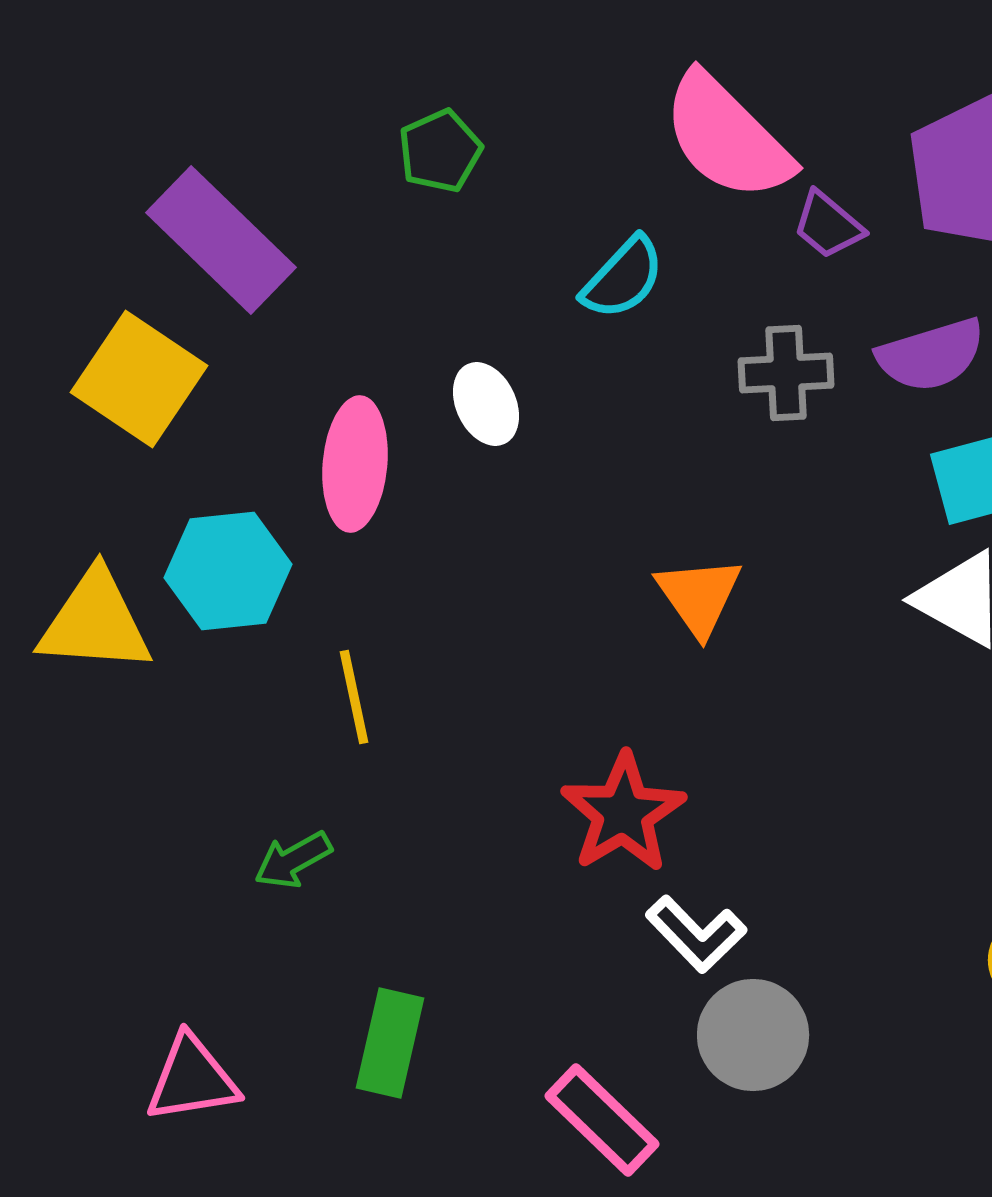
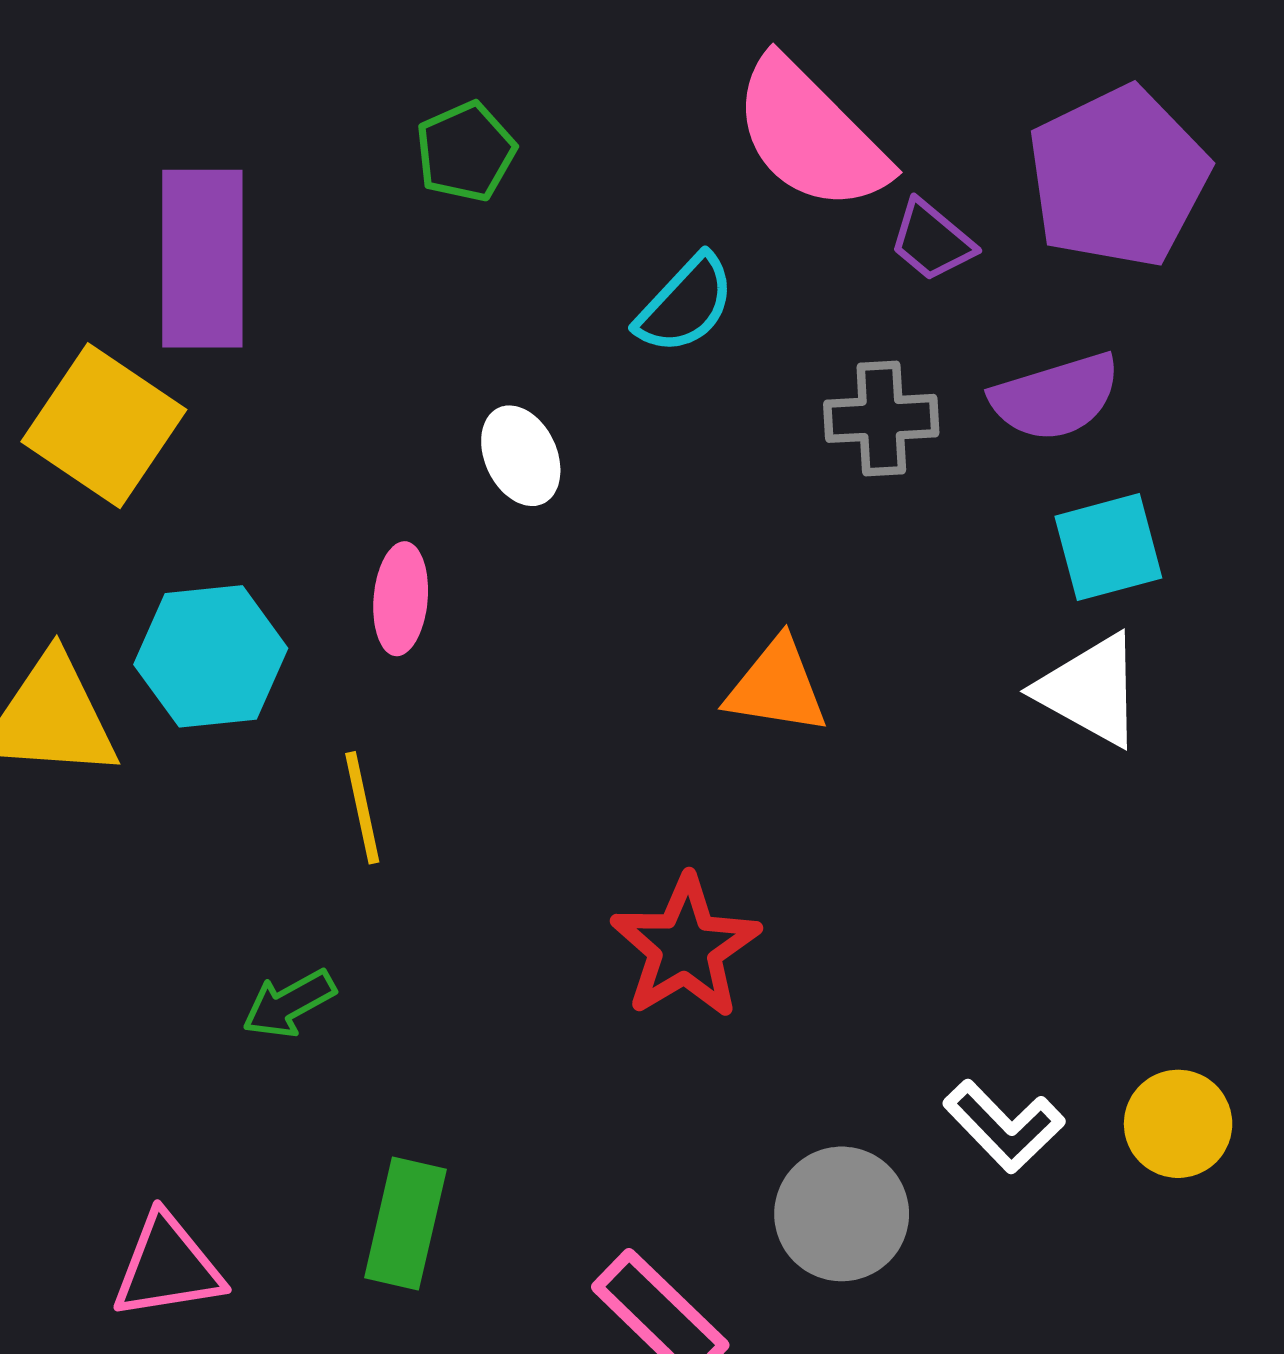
purple rectangle: (221, 240) -> (202, 259), turned 46
pink ellipse: (355, 464) -> (401, 599), moved, size x0.7
orange triangle: (699, 596) -> (777, 686), turned -46
white L-shape: (696, 934) -> (1004, 1126), moved

